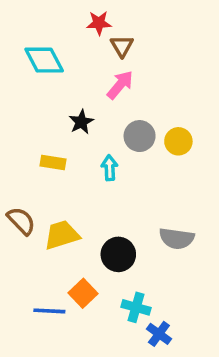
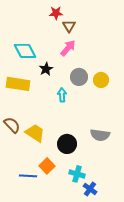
cyan diamond: (44, 60) -> (25, 51), moved
yellow rectangle: (53, 163) -> (18, 84), moved, size x1.6
yellow trapezoid: (62, 235) -> (35, 133), turned 50

